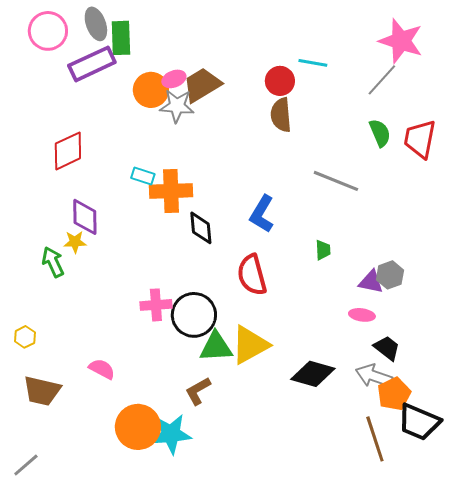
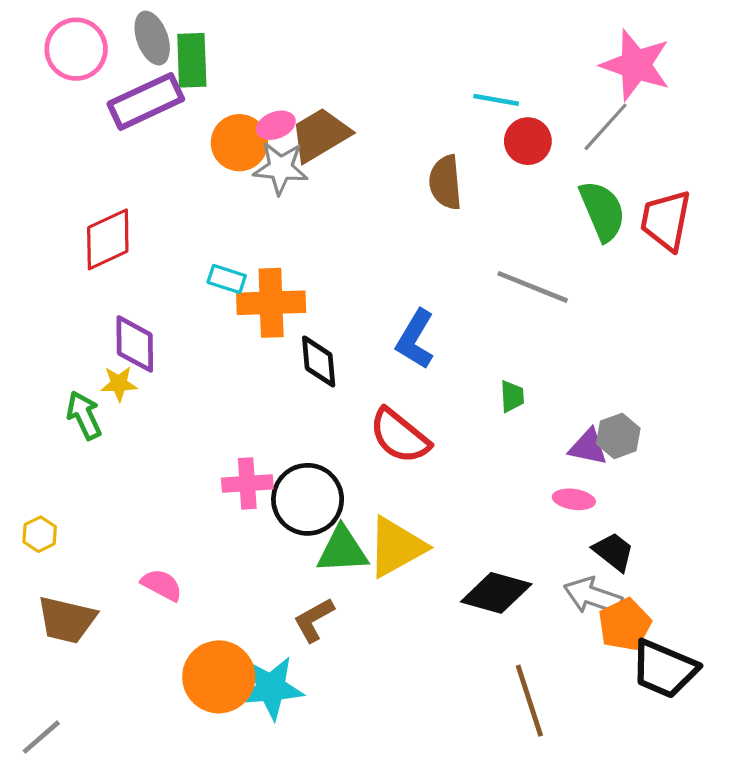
red circle: (280, 81) -> (528, 141), moved
green semicircle: (380, 133) -> (602, 211), size x1.4
red semicircle: (252, 275) -> (399, 436), turned -36
brown line: (375, 439) -> (529, 701), moved

